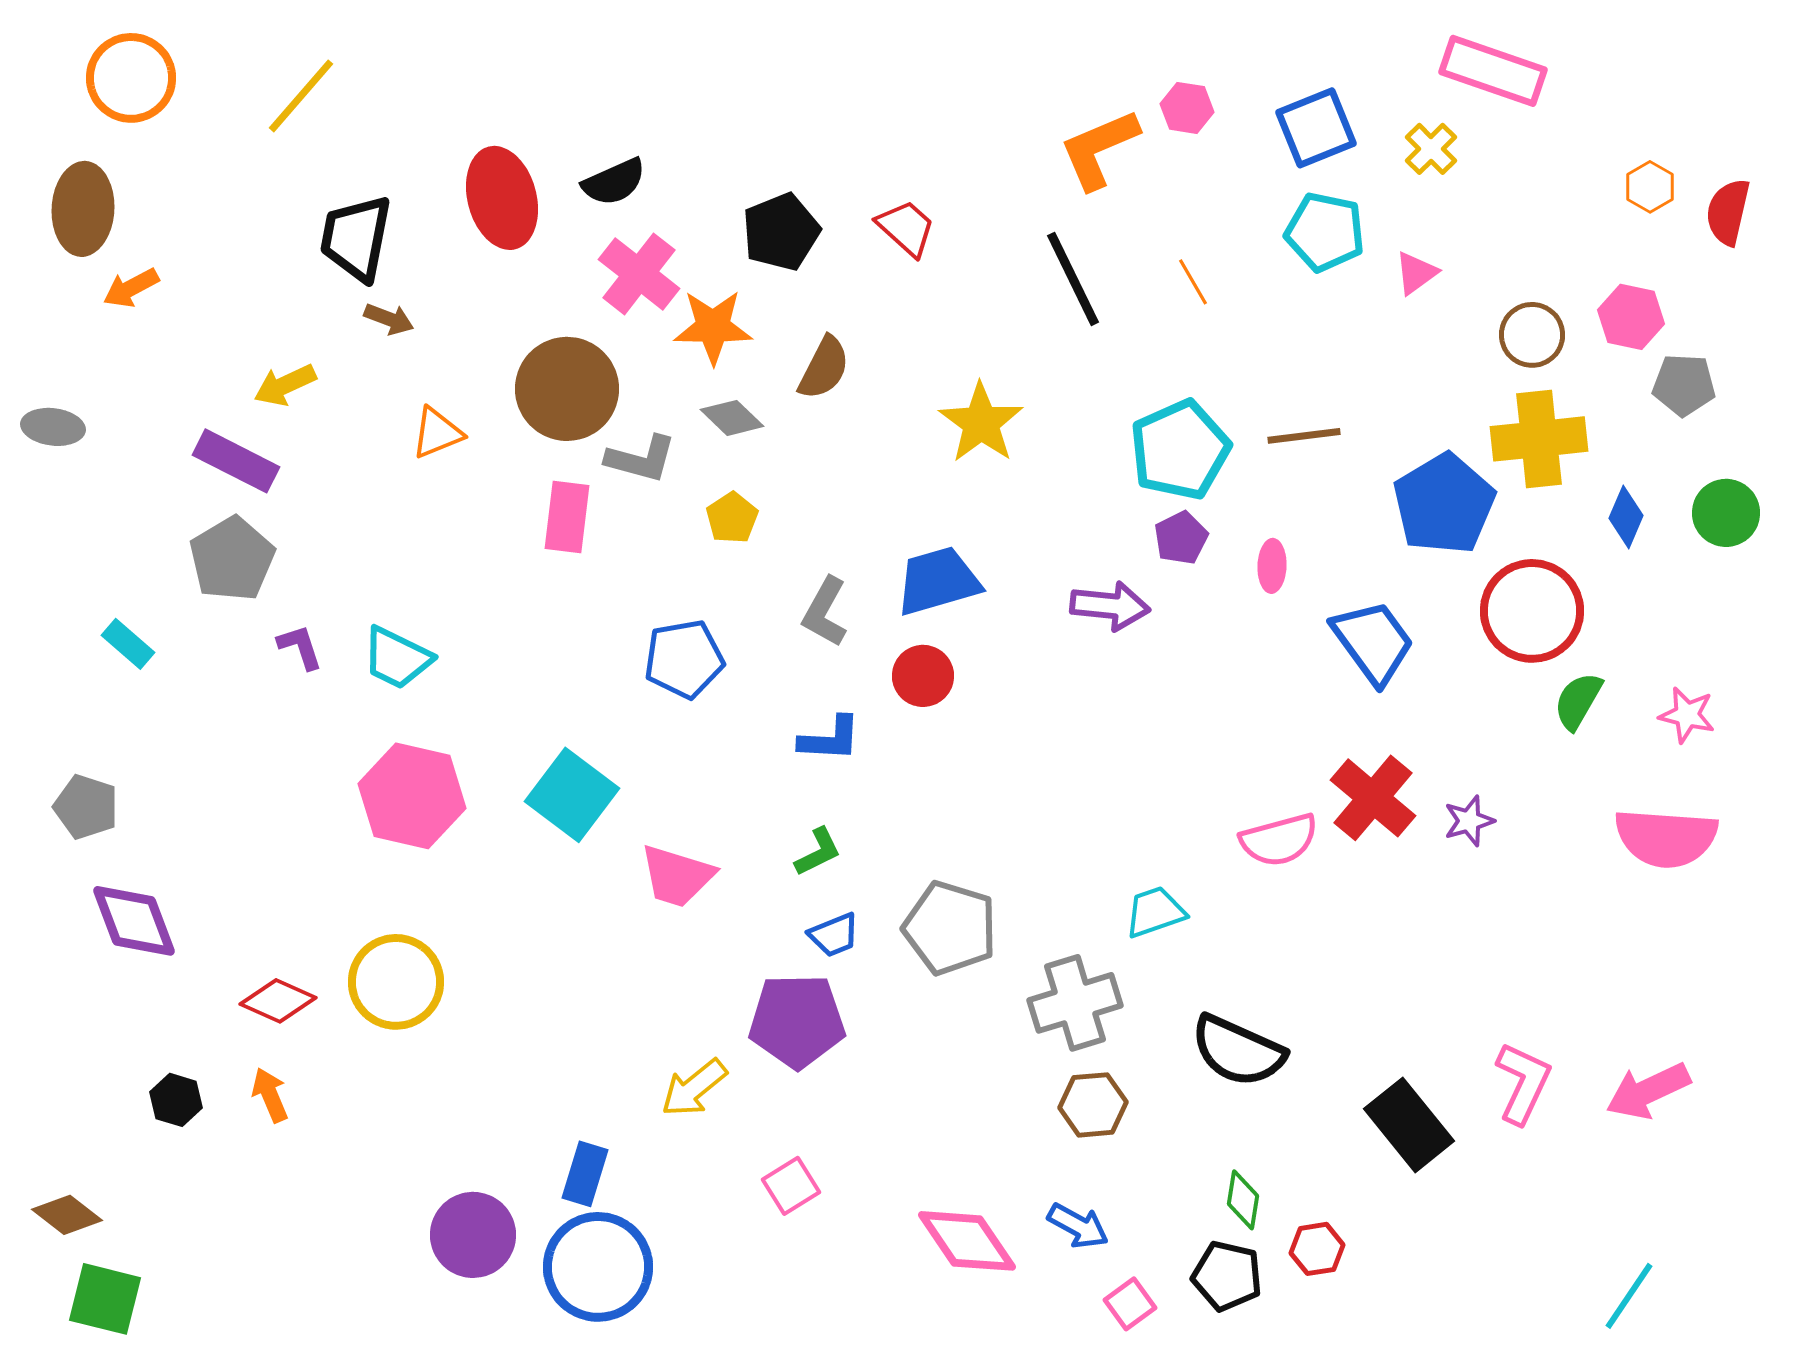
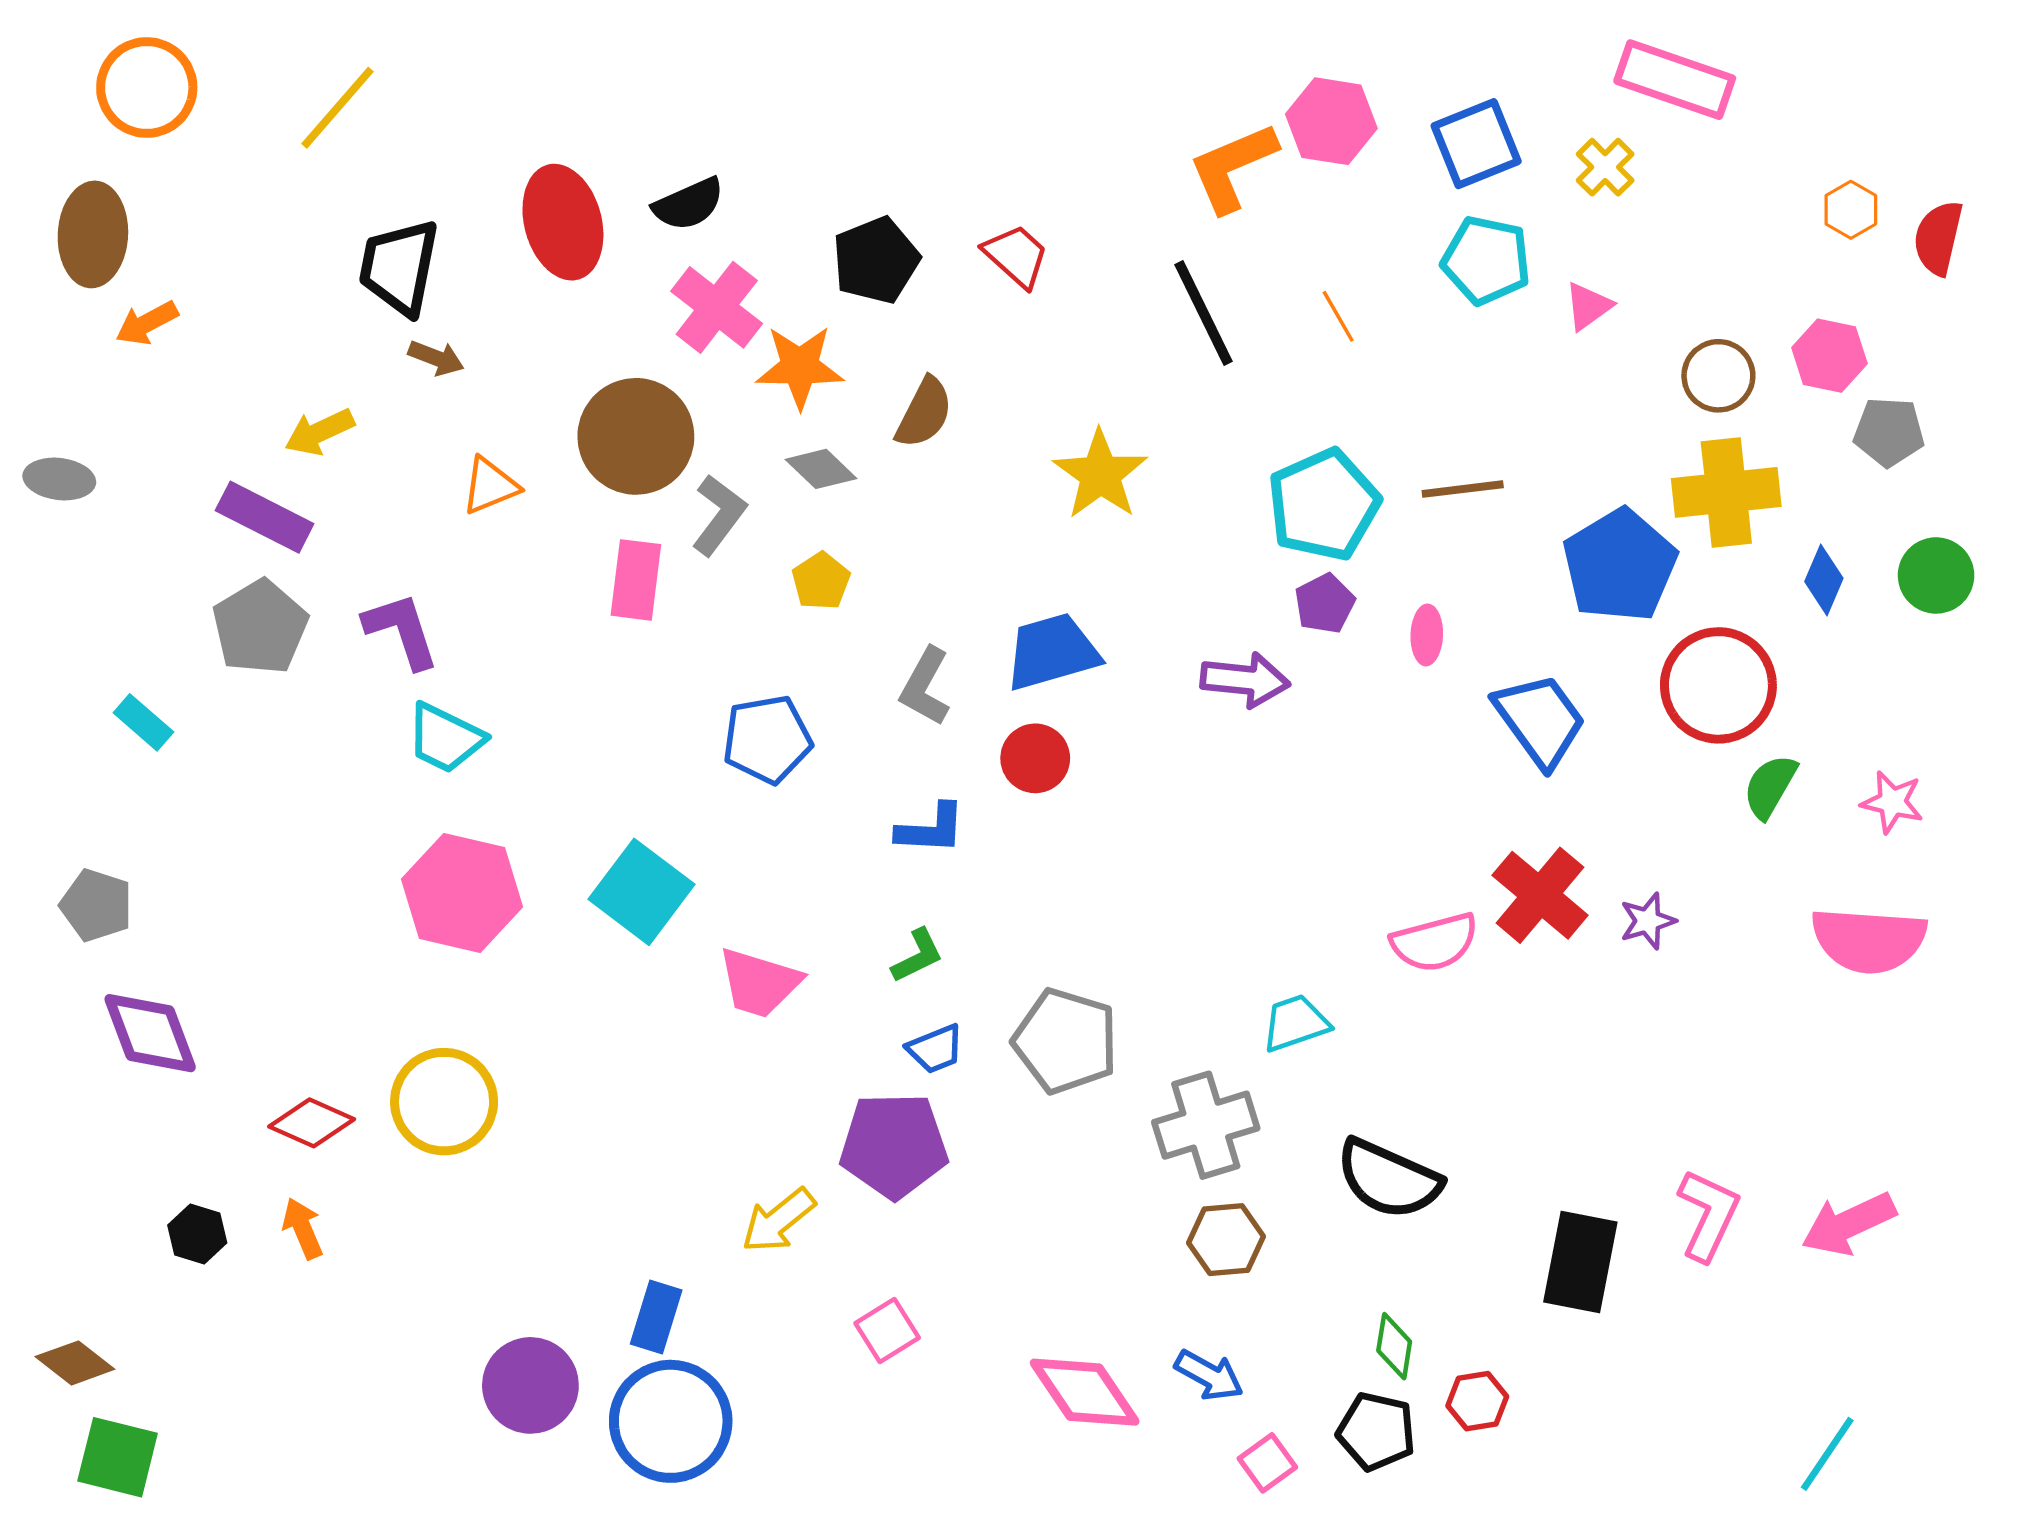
pink hexagon: (1187, 108) -> (1331, 121), size x1.5
gray L-shape: (641, 459) -> (719, 515), turned -68
purple L-shape: (300, 647) -> (401, 630), moved, size x1.5
black rectangle: (1409, 1125) -> (1580, 1262), turned 50

